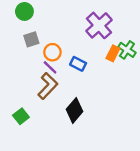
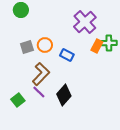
gray square: (31, 39) -> (27, 47), moved
green cross: (127, 50) -> (109, 43), turned -35
purple line: (50, 67) -> (39, 92), moved

